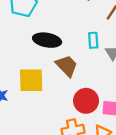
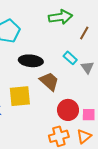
cyan rectangle: (93, 40) -> (70, 58), turned -40

